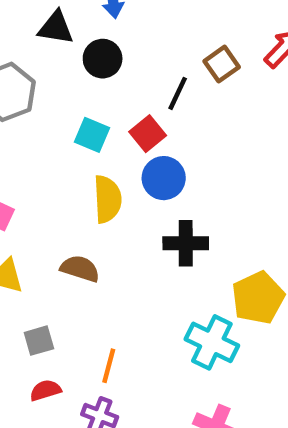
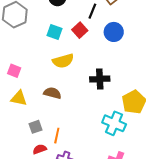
blue circle: (164, 178) -> (114, 32), moved
yellow semicircle: (107, 199) -> (63, 61), turned 80
orange line: (109, 366) -> (57, 136), moved

